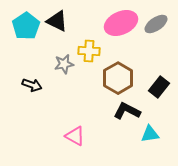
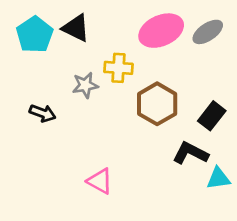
black L-shape: (127, 111) -> (190, 153), moved
cyan triangle: (150, 134) -> (218, 178), moved

